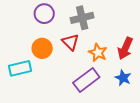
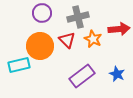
orange circle: (42, 48) -> (40, 46), size x1.4
red arrow: (125, 48) -> (119, 29), moved, turned -120
orange star: (98, 53) -> (93, 39), moved

